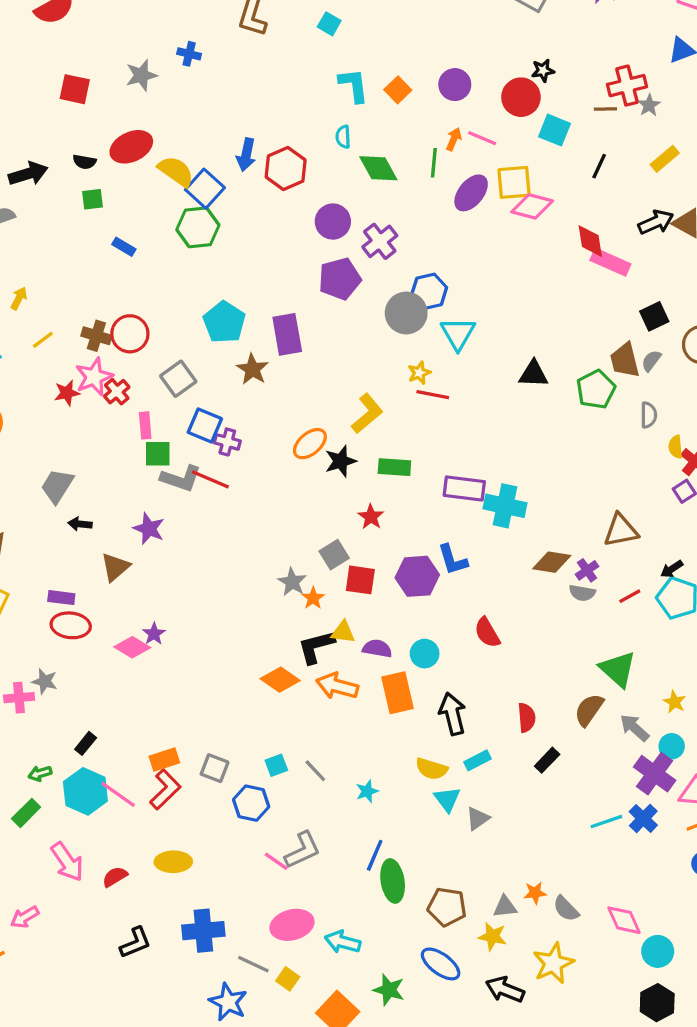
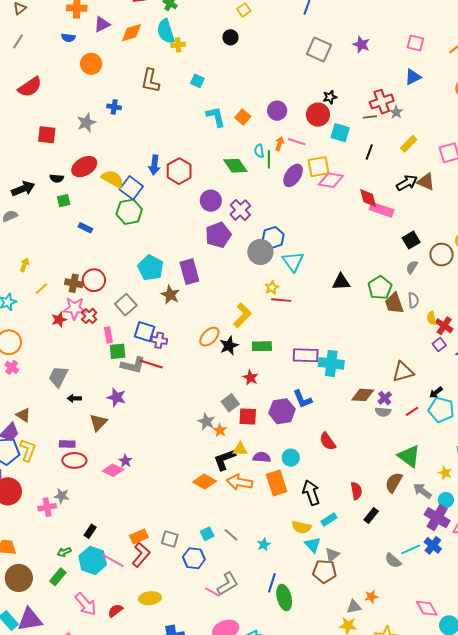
cyan semicircle: (343, 137) -> (259, 151), moved
brown trapezoid: (625, 360) -> (394, 303), moved
pink star: (94, 377) -> (75, 308), turned 30
brown pentagon: (447, 907) -> (324, 571), moved
gray semicircle: (566, 909) -> (393, 561), moved

